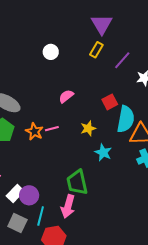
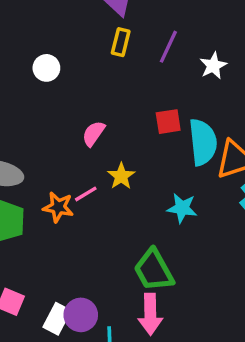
red square: (110, 102) -> (168, 122), turned 35
yellow star: (88, 128) -> (121, 176), moved

